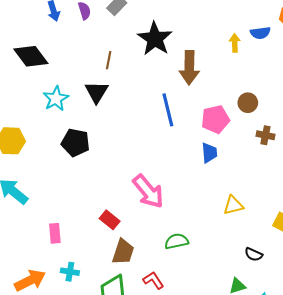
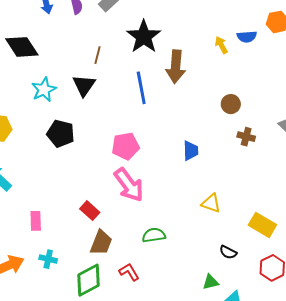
yellow arrow: (235, 43) -> (221, 45), turned -30
blue line: (168, 110) -> (141, 88), moved
pink pentagon: (215, 119) -> (126, 146), moved
yellow triangle: (233, 205) -> (211, 203), turned 30

